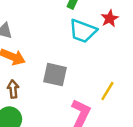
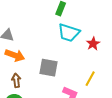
red star: (110, 18) -> (93, 44), moved

